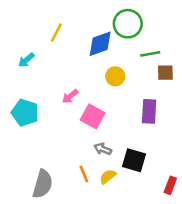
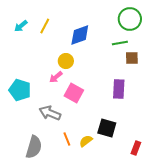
green circle: (128, 24) -> (130, 19), moved
cyan arrow: (26, 60) -> (21, 26), moved
yellow circle: (115, 76) -> (66, 61), moved
gray arrow: (103, 149) -> (50, 113), moved, size x1.5

